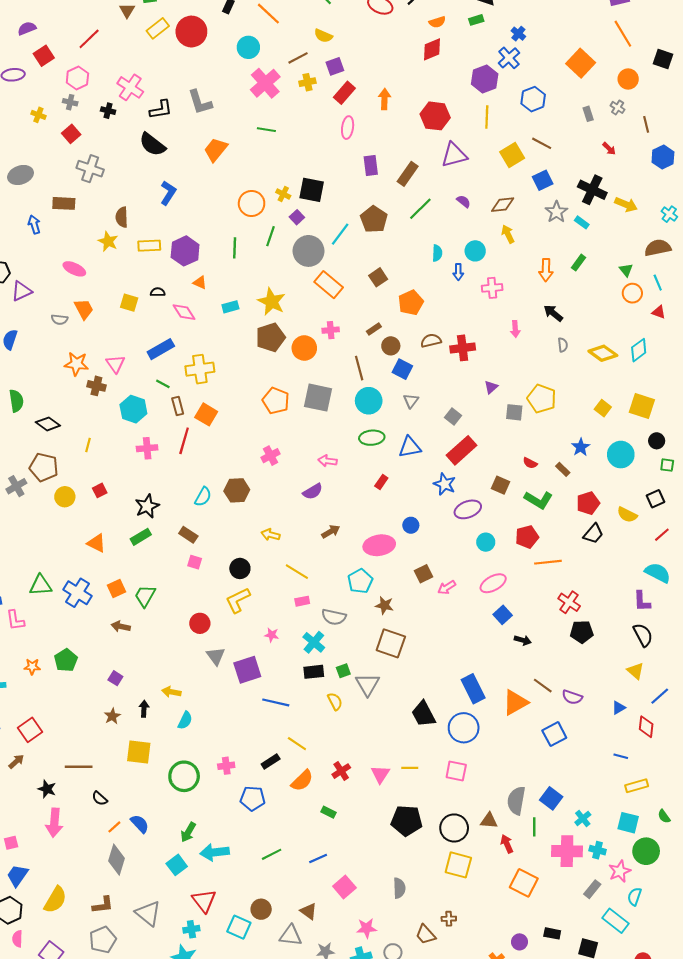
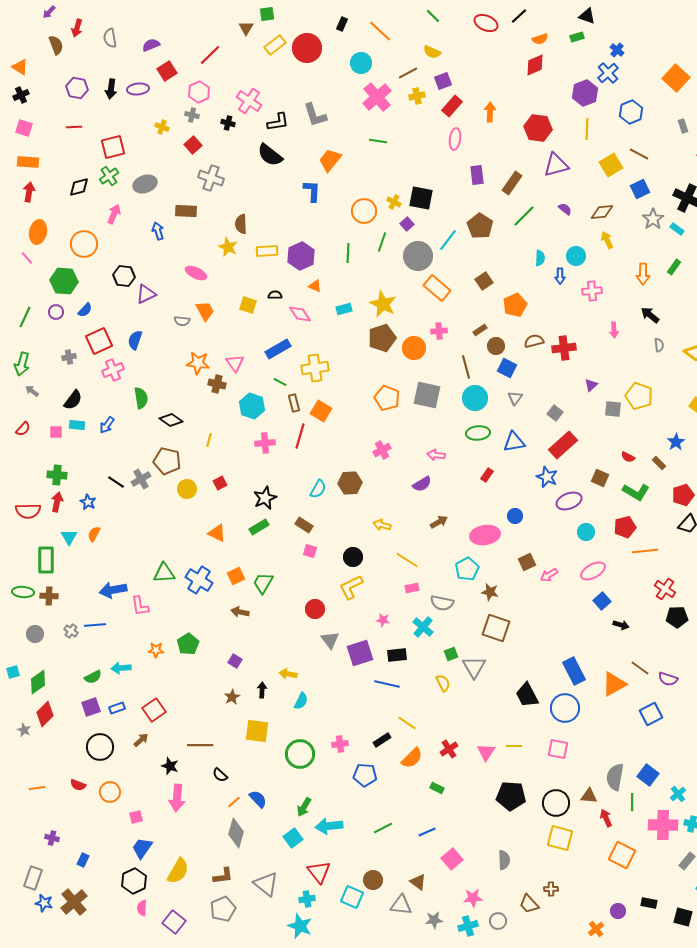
blue L-shape: (168, 193) -> (312, 191), moved, turned -30
black rectangle: (314, 672) -> (397, 655), moved

